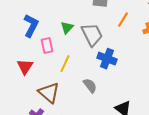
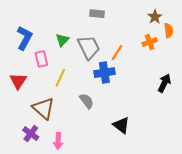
orange line: (123, 20) -> (117, 53), moved
blue cross: (107, 59) -> (104, 73), turned -30

